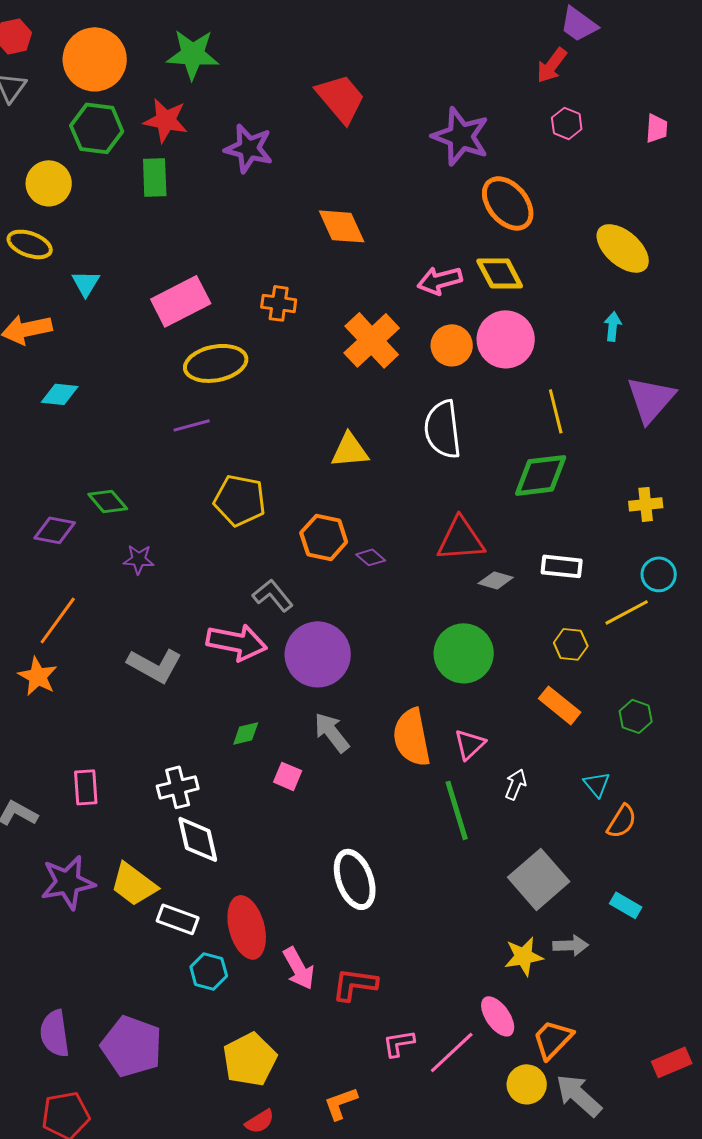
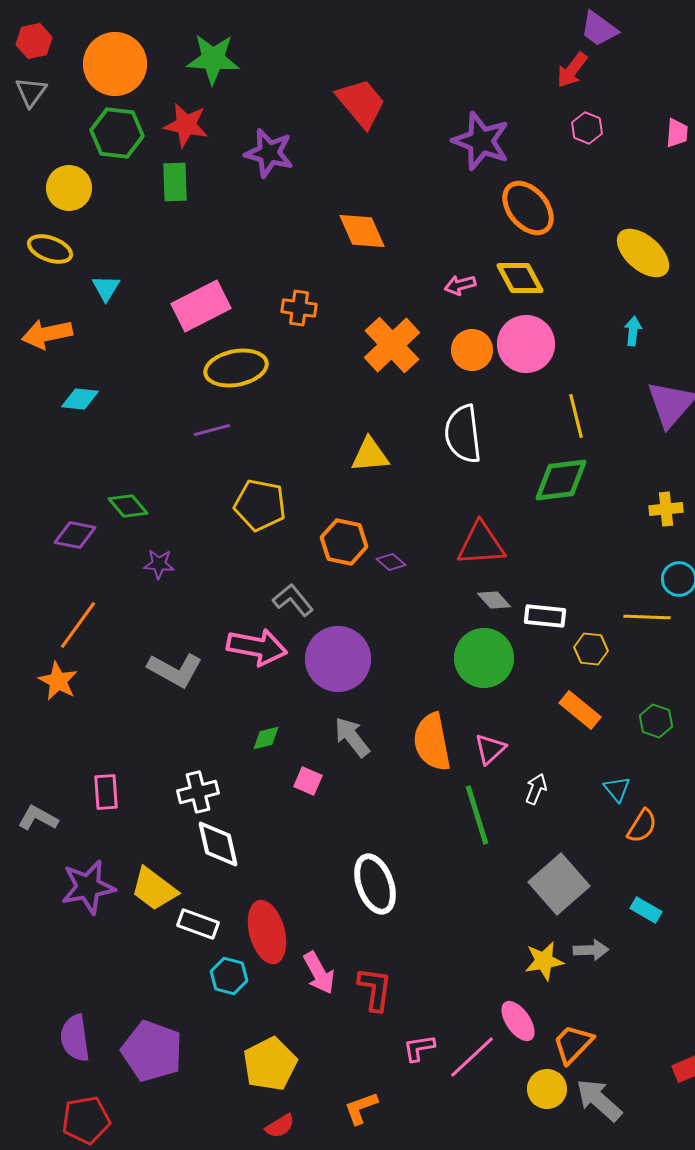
pink arrow: (440, 280) -> (460, 285), size x0.7
white rectangle: (562, 566) -> (545, 616), moved
gray diamond: (496, 580) -> (494, 600), moved, turned 32
yellow line: (627, 612) -> (647, 617), turned 30
red L-shape: (355, 984) -> (375, 989), turned 90

